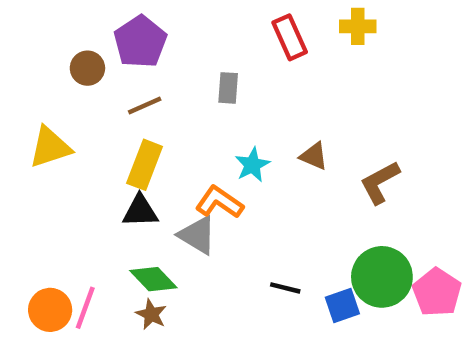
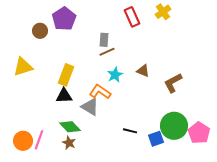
yellow cross: (358, 26) -> (163, 12), turned -35
brown line: (145, 105) -> (107, 52), moved

